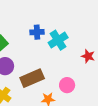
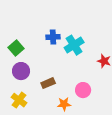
brown rectangle: (32, 78) -> (48, 83), size x0.6

